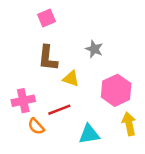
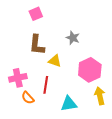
red line: (59, 110) -> (46, 85), turned -60

